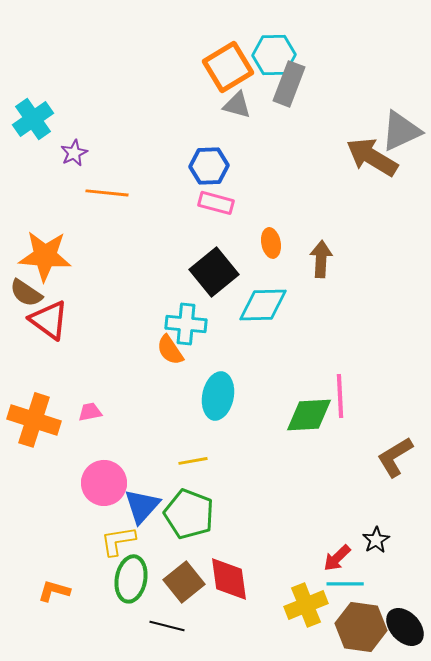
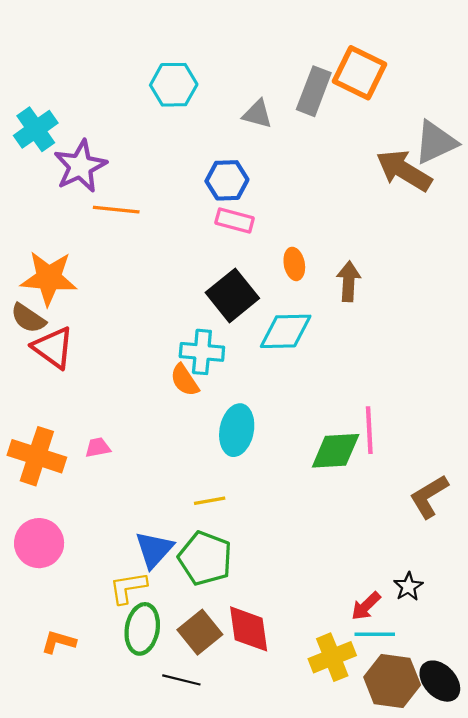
cyan hexagon: (274, 55) -> (174, 85), moved
orange square: (228, 67) -> (359, 73), moved, turned -33
purple star: (74, 153) -> (80, 166), size x1.8
pink circle: (104, 483) -> (39, 543), moved

